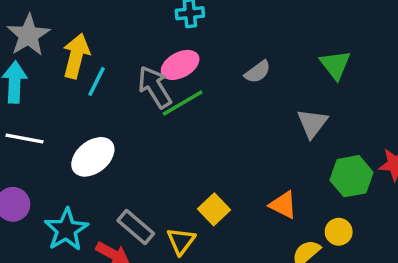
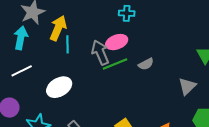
gray semicircle: (258, 72) -> (146, 64), moved
cyan line: (97, 81) -> (68, 44), turned -36
white line: (25, 138) -> (22, 71), turned -45

